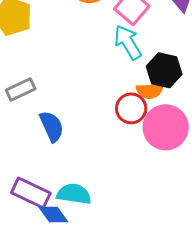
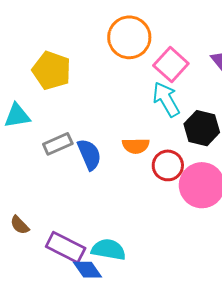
orange semicircle: (150, 91) -> (136, 146), moved
blue semicircle: (52, 126) -> (89, 154), moved

